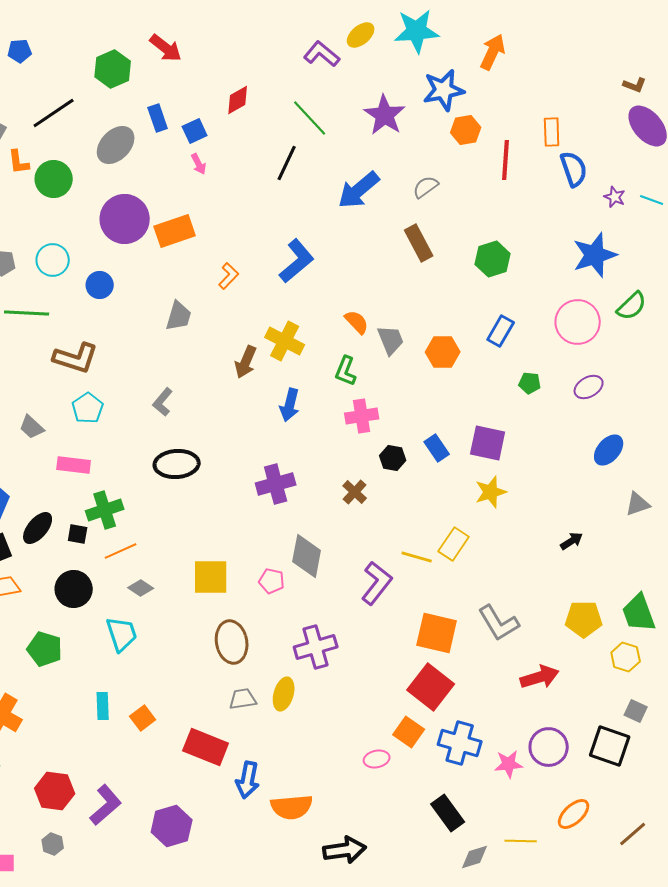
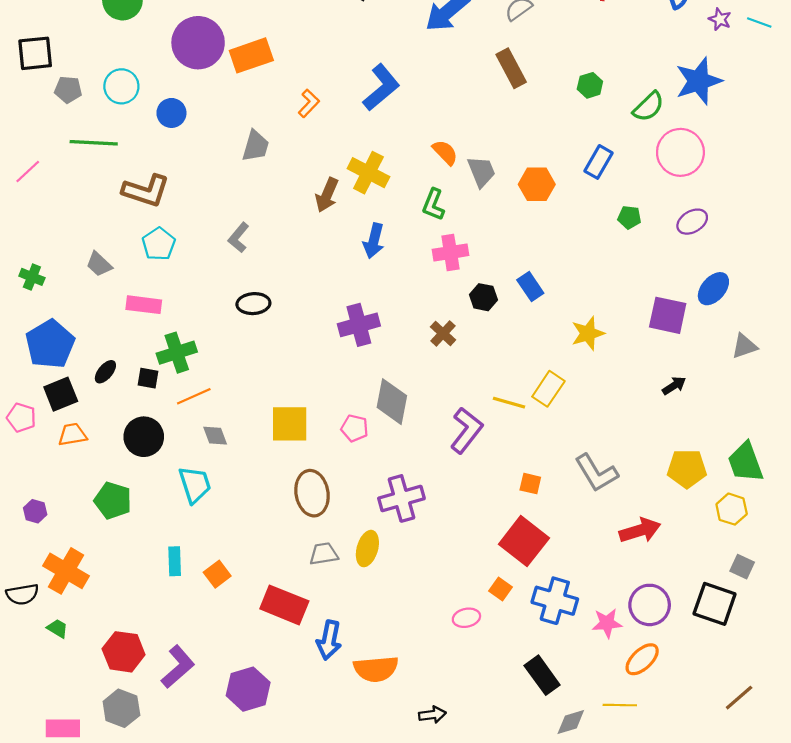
green hexagon: (493, 259) -> (590, 85), size x0.7
green semicircle: (632, 306) -> (649, 107), moved
purple square: (488, 443) -> (668, 315), moved
black ellipse: (177, 464) -> (253, 304), size x0.7
black ellipse: (38, 528) -> (105, 372), size x0.7
gray diamond: (141, 588) -> (215, 436), turned 35
orange square: (437, 633) -> (530, 484), size x0.5
orange square: (409, 732) -> (500, 589), size x0.7
orange ellipse: (574, 814) -> (642, 659), moved
gray hexagon: (53, 844) -> (121, 708), size x1.6
black arrow: (345, 850) -> (432, 715), size x0.6

